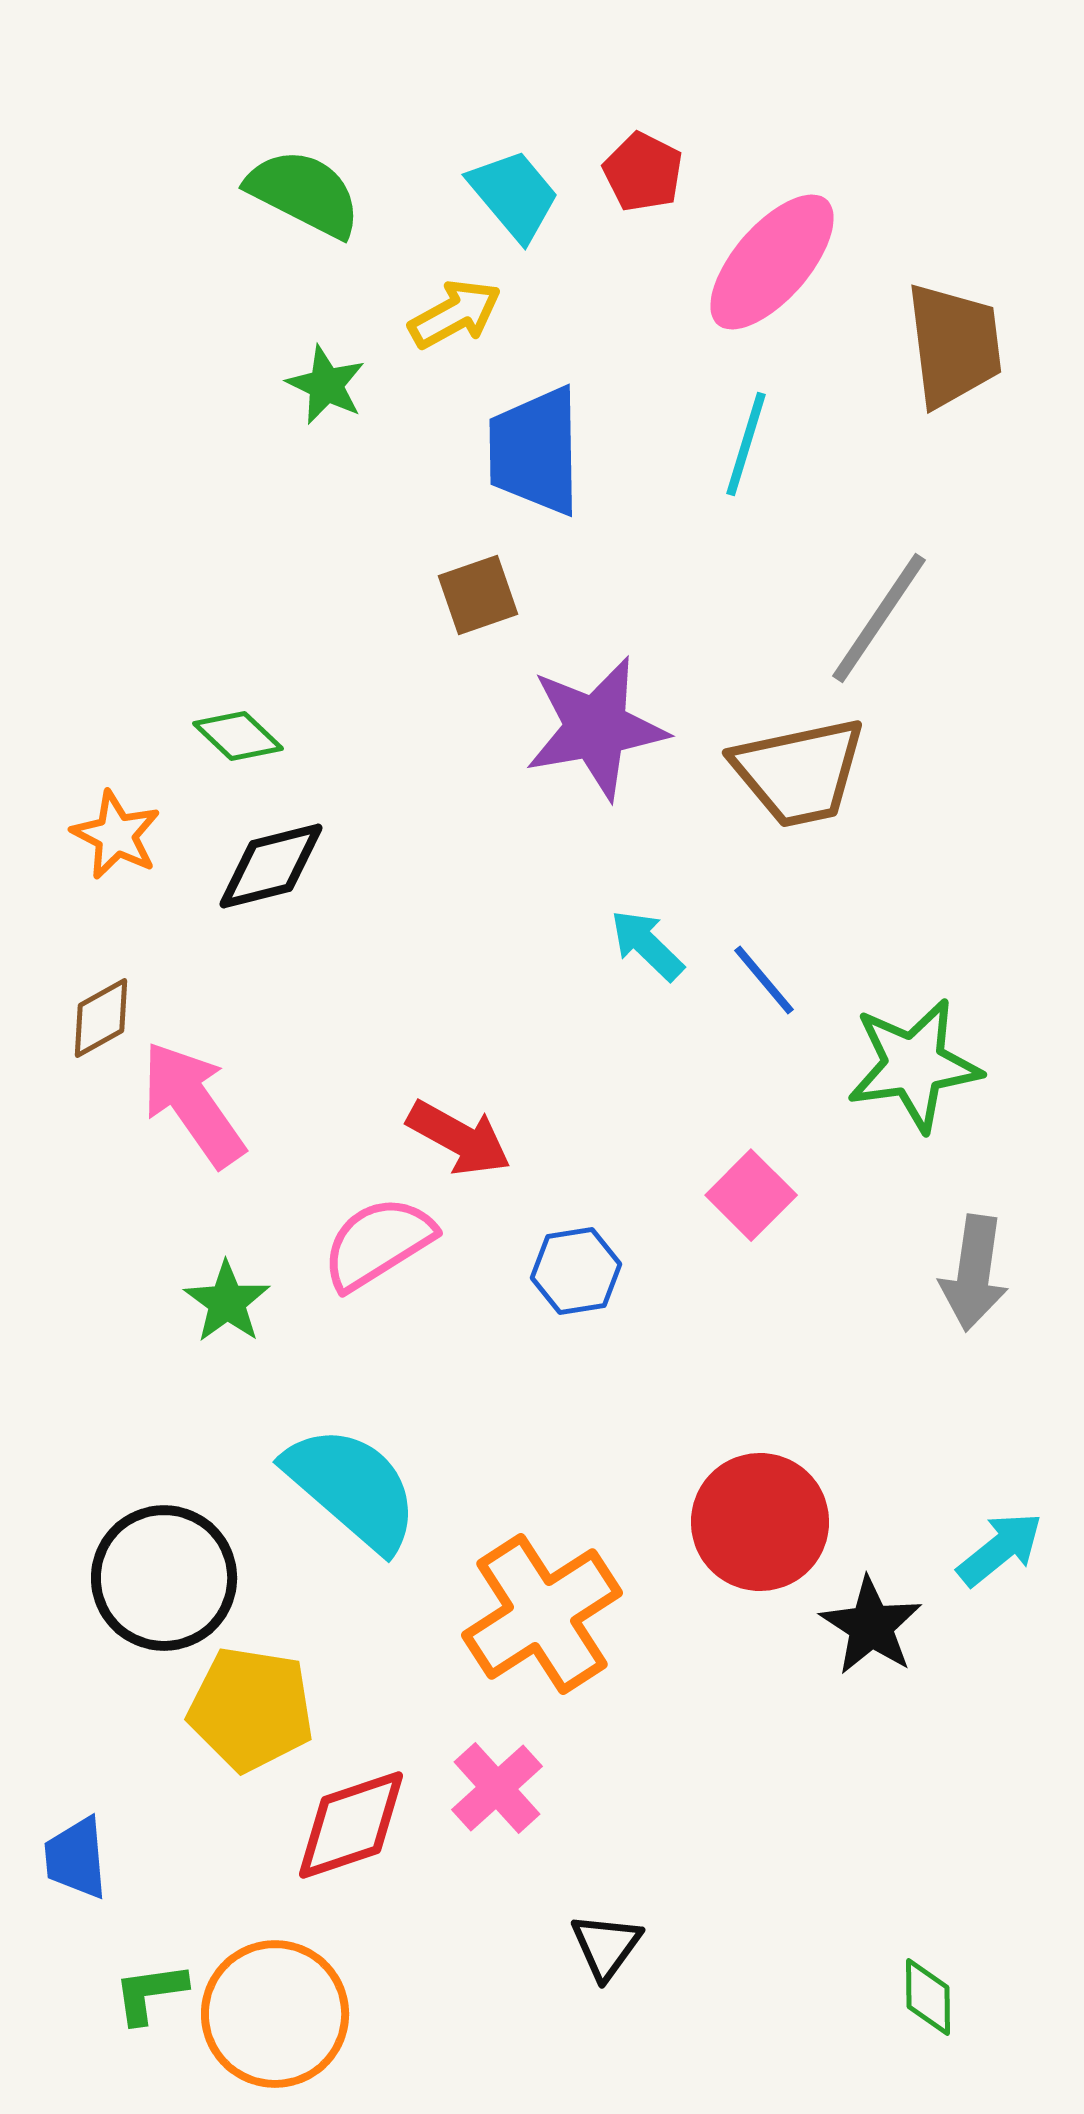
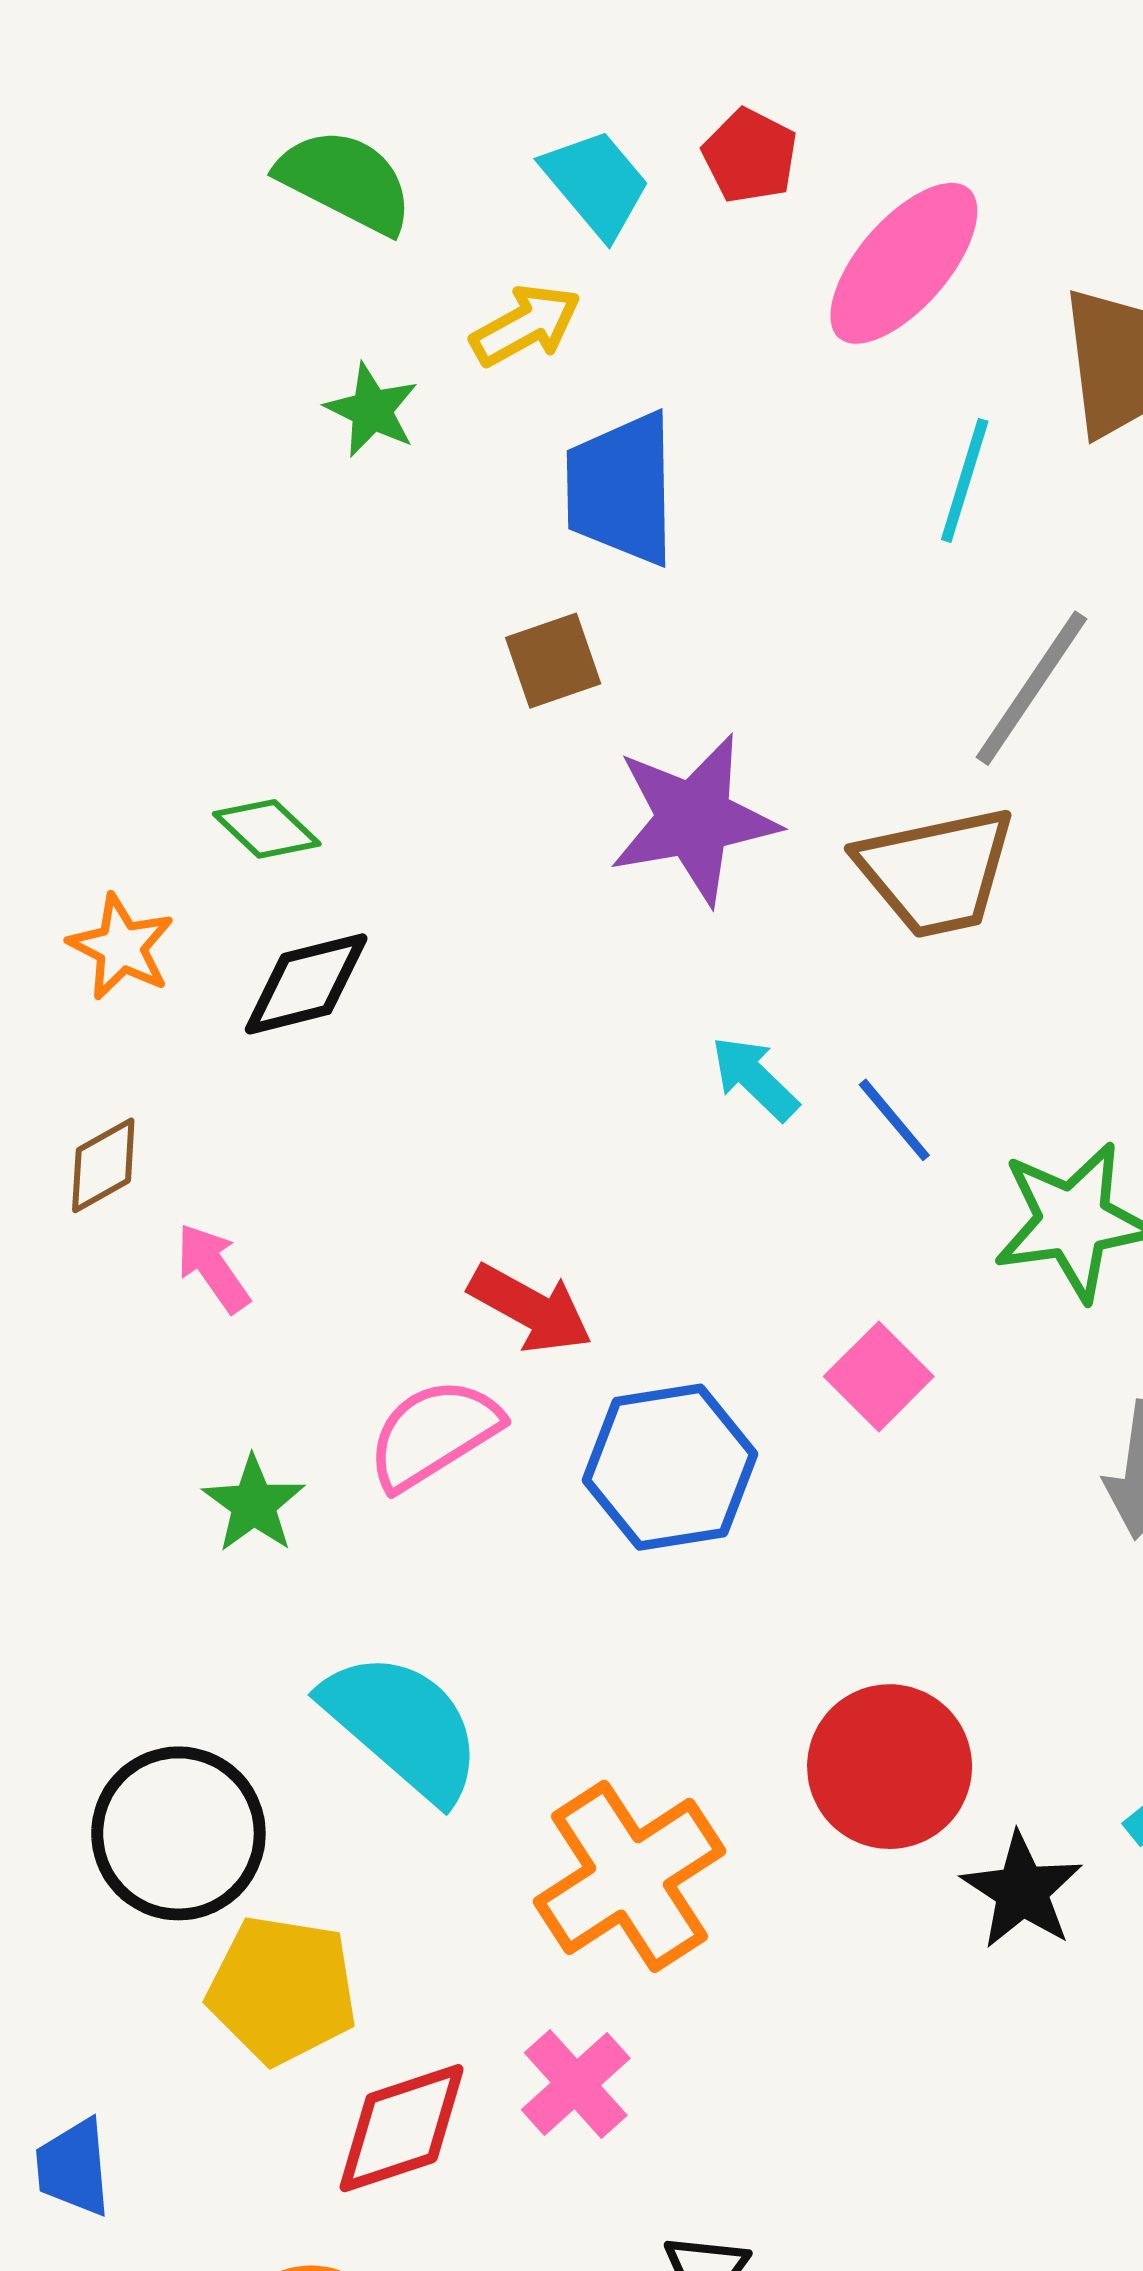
cyan line: (746, 444) -> (965, 480), moved
pink arrow: (193, 1104) -> (213, 1268), size x0.6
blue hexagon: (576, 1271) -> (670, 1467), size x1.6

